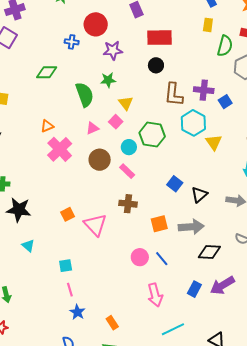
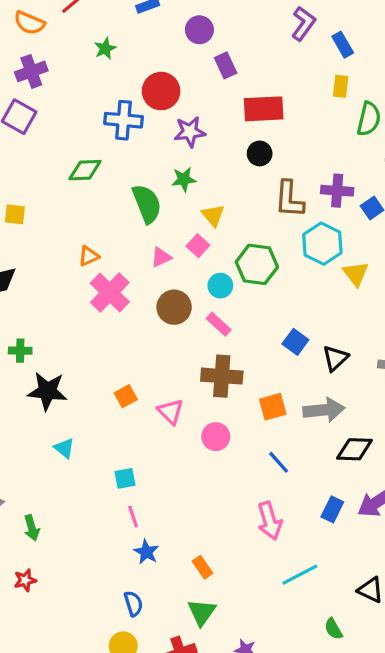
blue cross: (72, 42) -> (124, 120), size x1.6
brown cross: (128, 204) -> (222, 376), size x1.4
pink triangle: (95, 225) -> (171, 412), size x0.7
pink circle: (140, 257) -> (216, 437), moved

